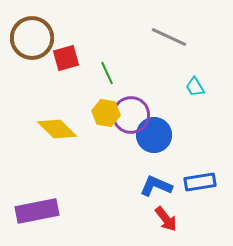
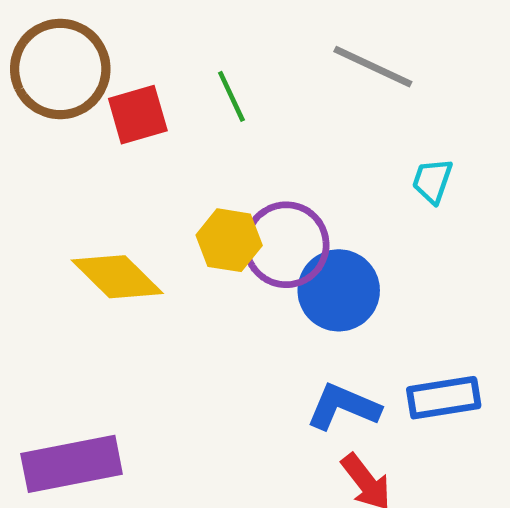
green line: (107, 73) -> (231, 96), moved
cyan trapezoid: (195, 87) -> (432, 181), turned 50

